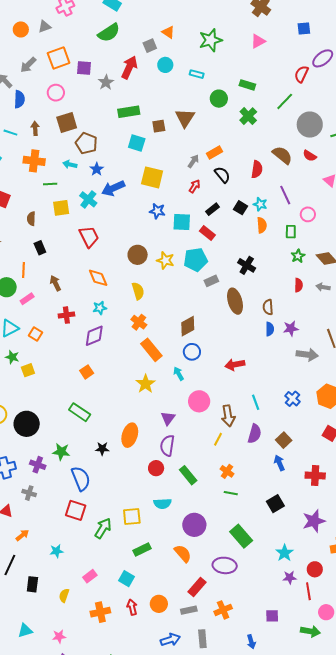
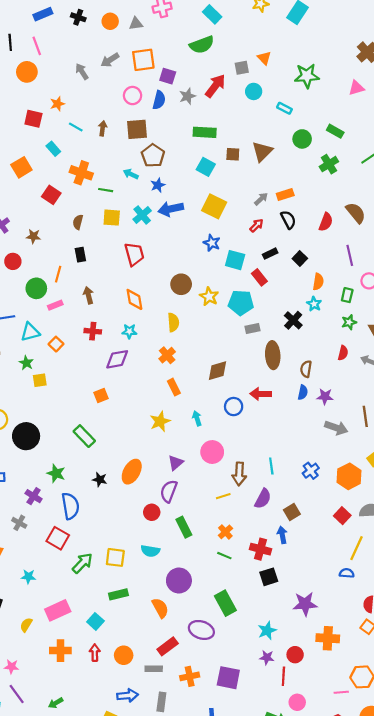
blue semicircle: (19, 99) -> (159, 100), moved
orange cross: (34, 161) -> (81, 173), moved
cyan star: (260, 204) -> (314, 304), moved
orange rectangle: (151, 350) -> (174, 387), size x0.7
blue circle: (192, 352) -> (234, 407), moved
red arrow: (235, 365) -> (261, 394), moved
yellow line: (218, 439) -> (223, 496), turned 32
purple cross: (38, 465) -> (34, 496), moved
red cross: (315, 476) -> (260, 549), moved
gray cross: (29, 493) -> (19, 523), moved
pink rectangle: (90, 576) -> (58, 610), size x1.6
purple square: (272, 616) -> (228, 678), moved, size x1.6

